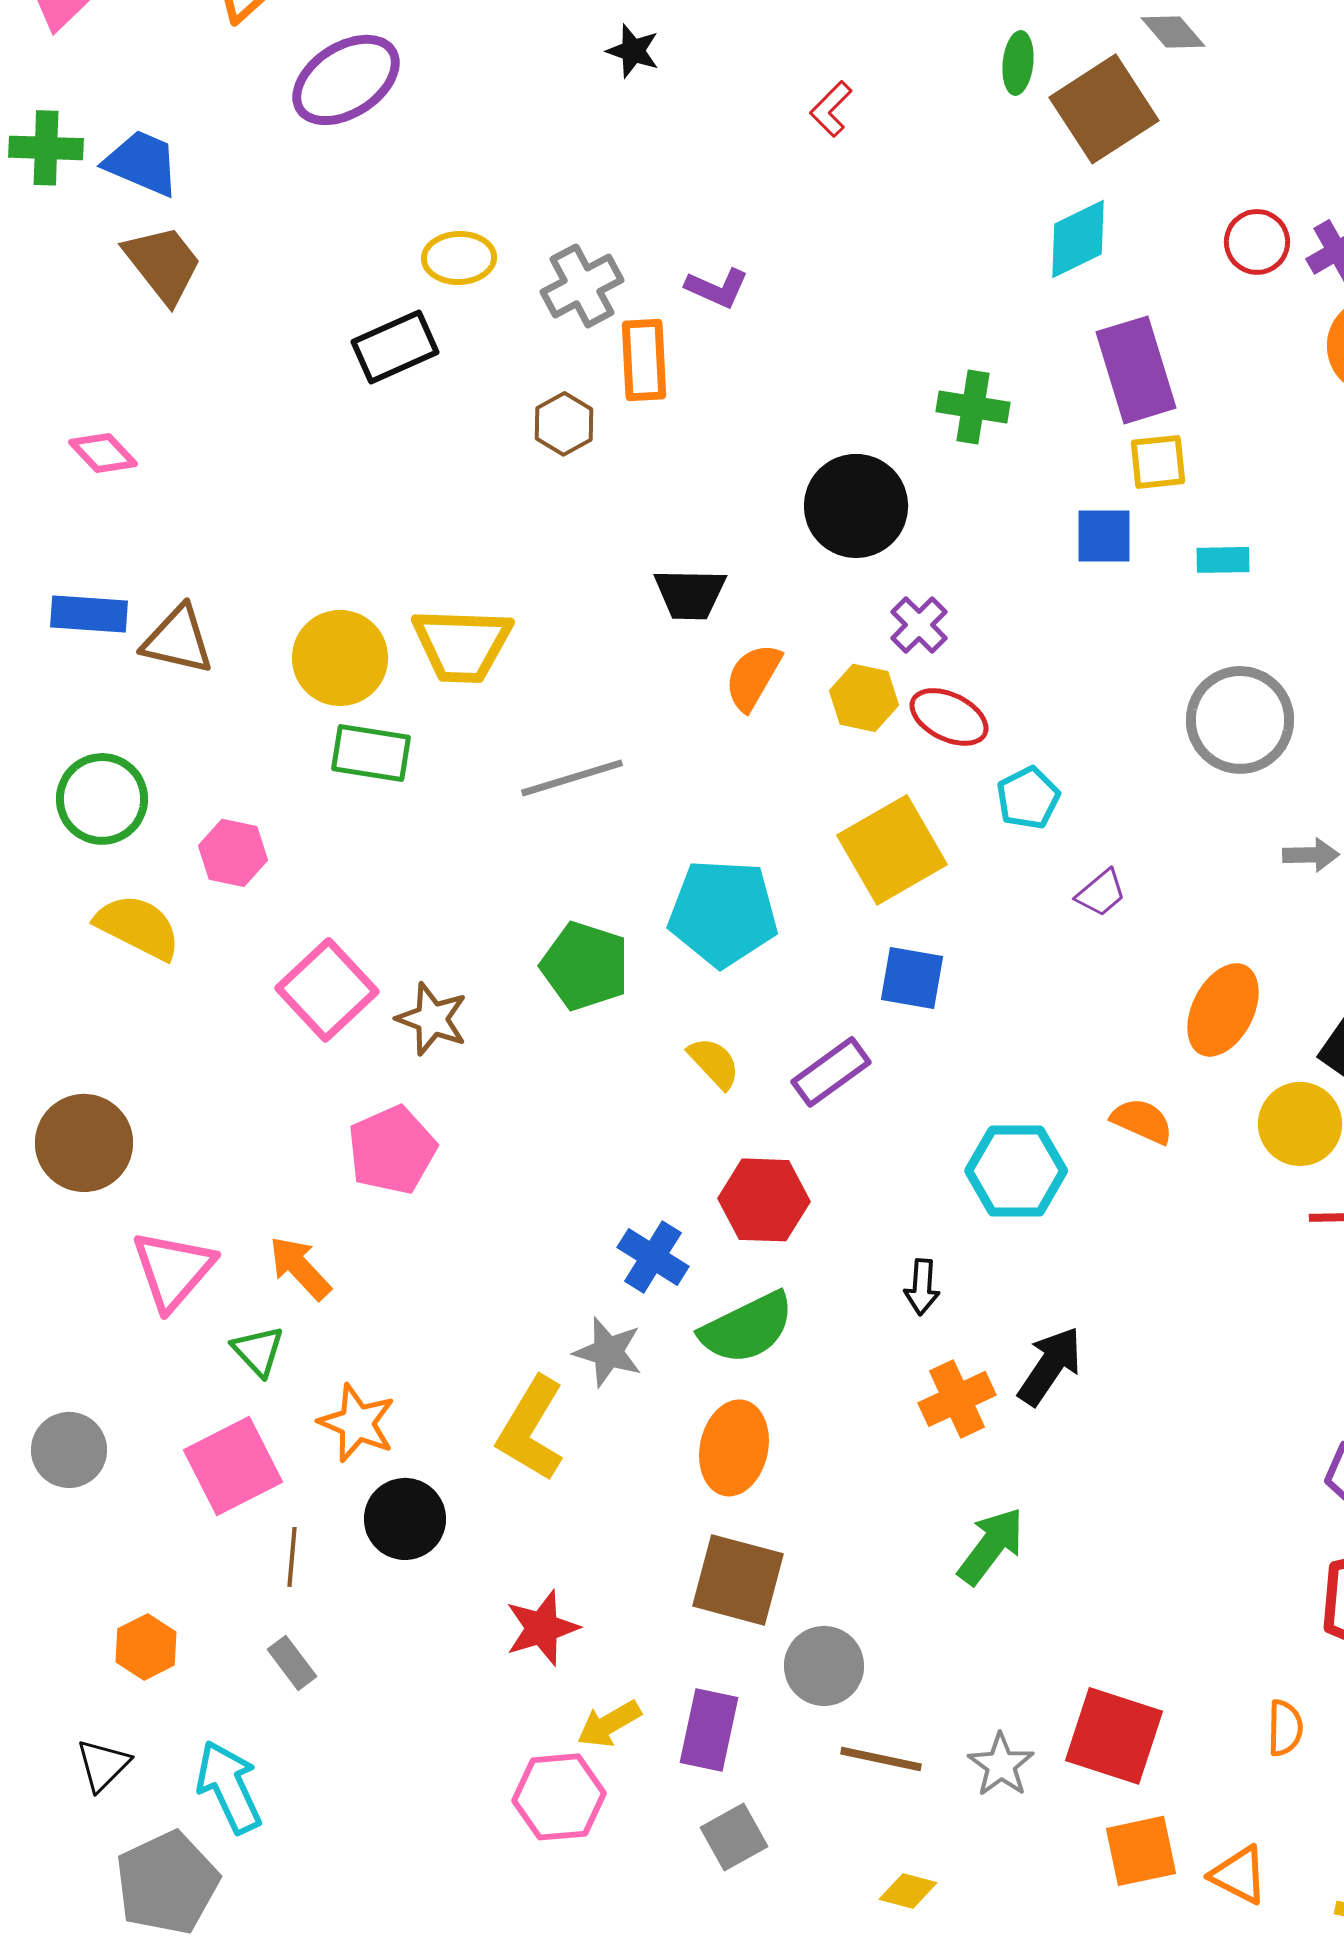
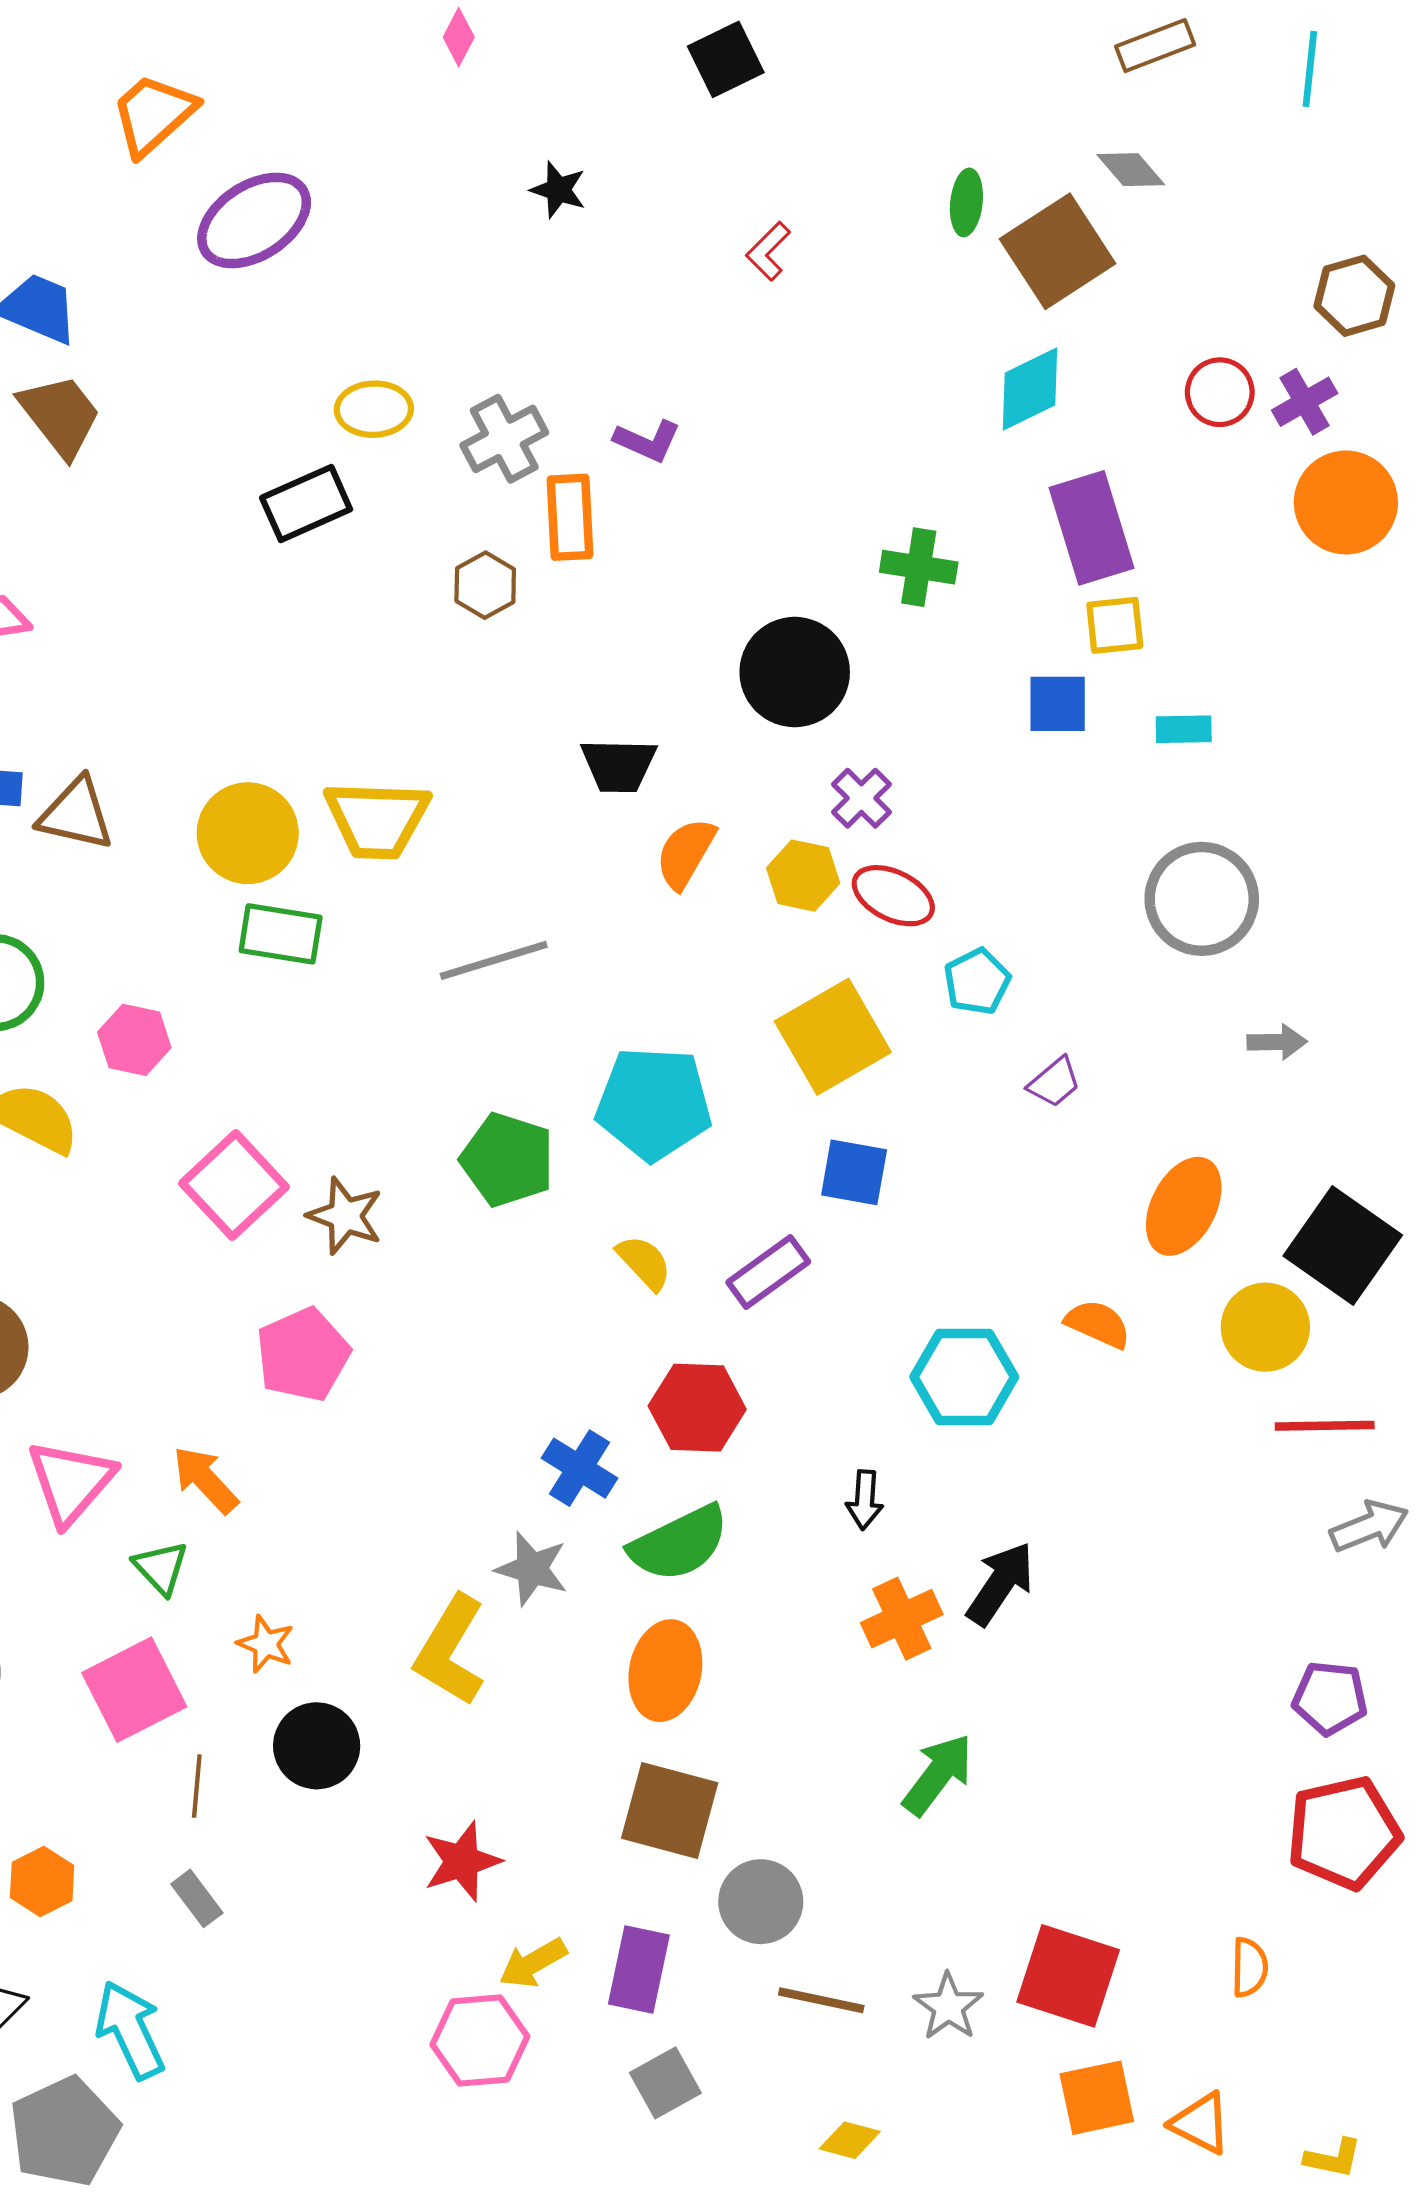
orange star: (357, 1423) -> (266, 1644), size x0.7

